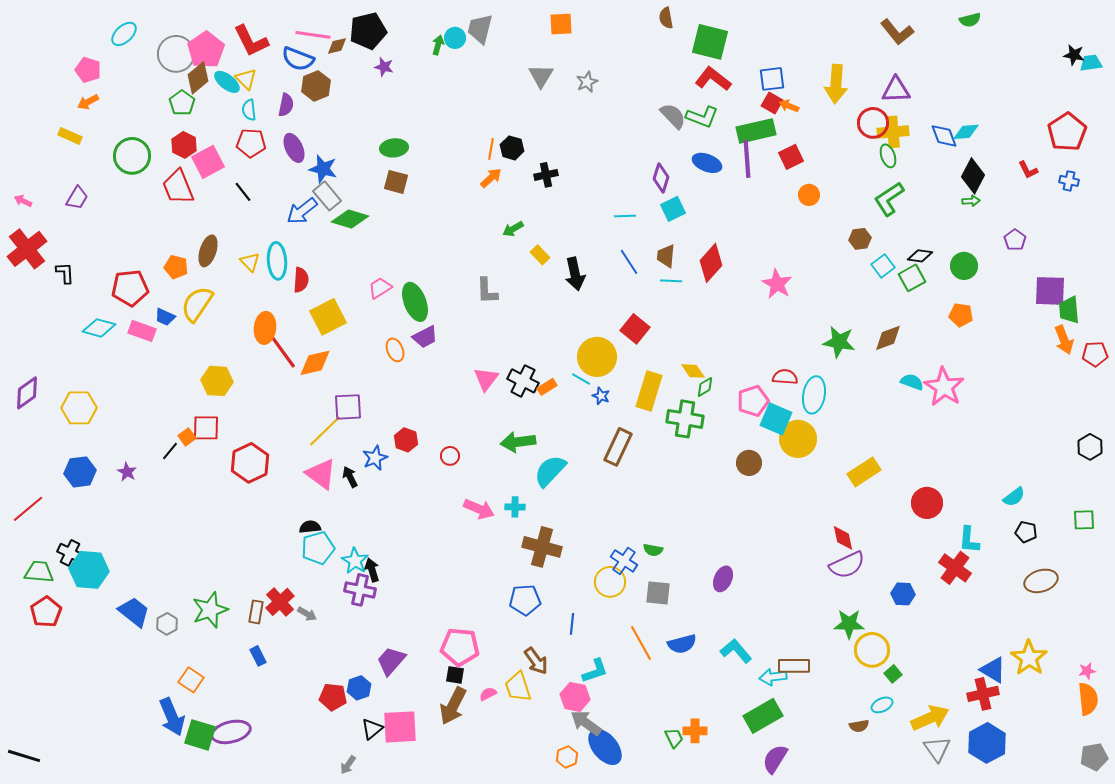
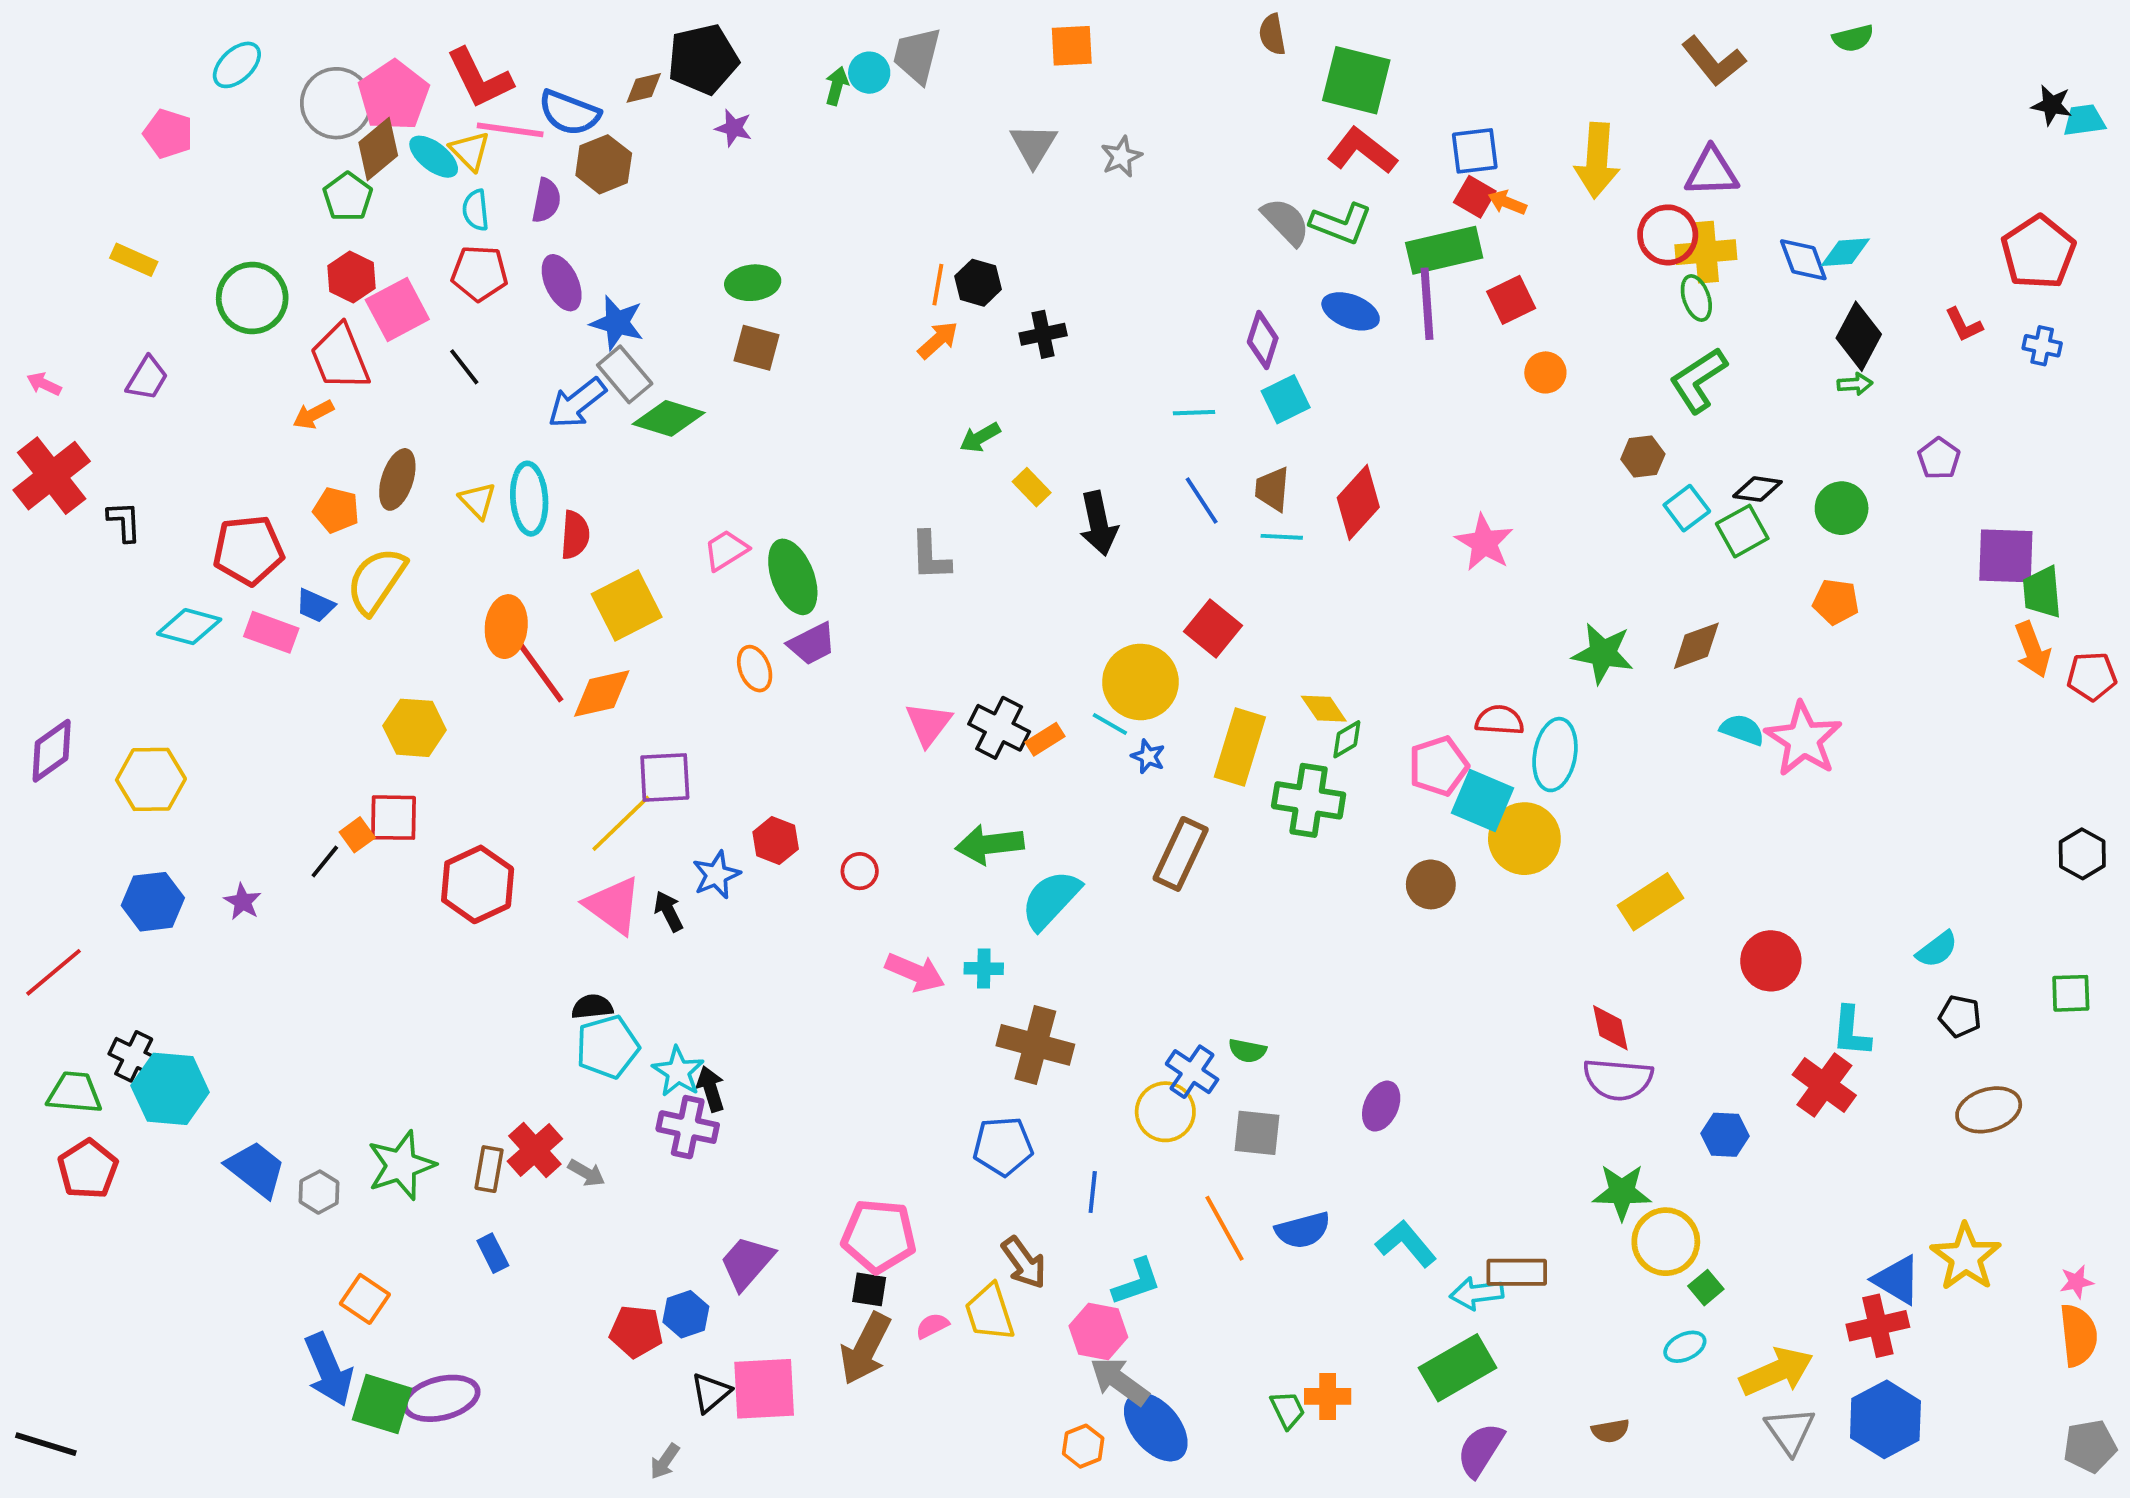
pink line: (313, 35) -> (510, 130), moved
orange arrow: (88, 102) -> (313, 415), moved
purple semicircle: (847, 565) -> (1618, 1079), turned 30
brown semicircle: (859, 726) -> (1610, 1431), moved

